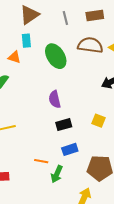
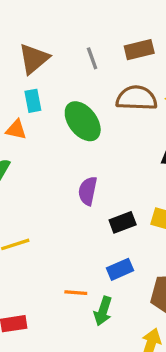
purple semicircle: (55, 99) -> (88, 191), turned 30
black rectangle: (64, 125) -> (123, 222), moved

